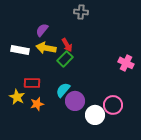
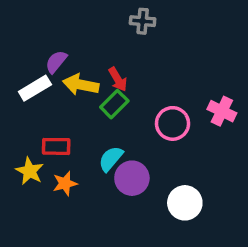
purple semicircle: (42, 30) -> (56, 62), moved
white rectangle: (20, 50) -> (35, 88), turned -42
pink circle: (113, 105) -> (173, 123), moved
white circle: (95, 115) -> (185, 203), moved

